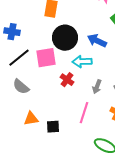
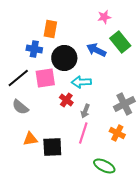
blue cross: (12, 32) -> (34, 49), moved
blue arrow: (97, 41) -> (96, 50), moved
gray arrow: (97, 87) -> (85, 111), moved
black square: (53, 127) -> (52, 147), size x1.5

